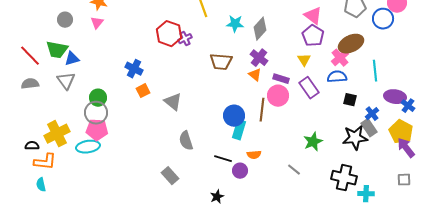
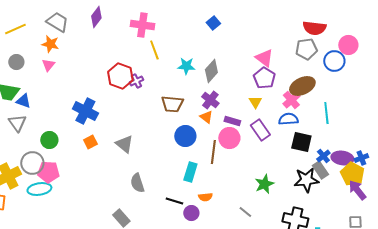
blue triangle: (72, 59) -> (23, 101), turned 35
blue cross: (134, 69) -> (85, 111), size x1.4
orange square: (143, 91) -> (90, 142), moved
purple ellipse: (395, 97) -> (342, 158), moved
black square: (350, 100) -> (301, 142), size x1.5
blue cross: (408, 106) -> (361, 158), moved, turned 32
gray circle: (96, 113) -> (32, 163), moved
blue circle: (234, 116) -> (185, 136), moved

